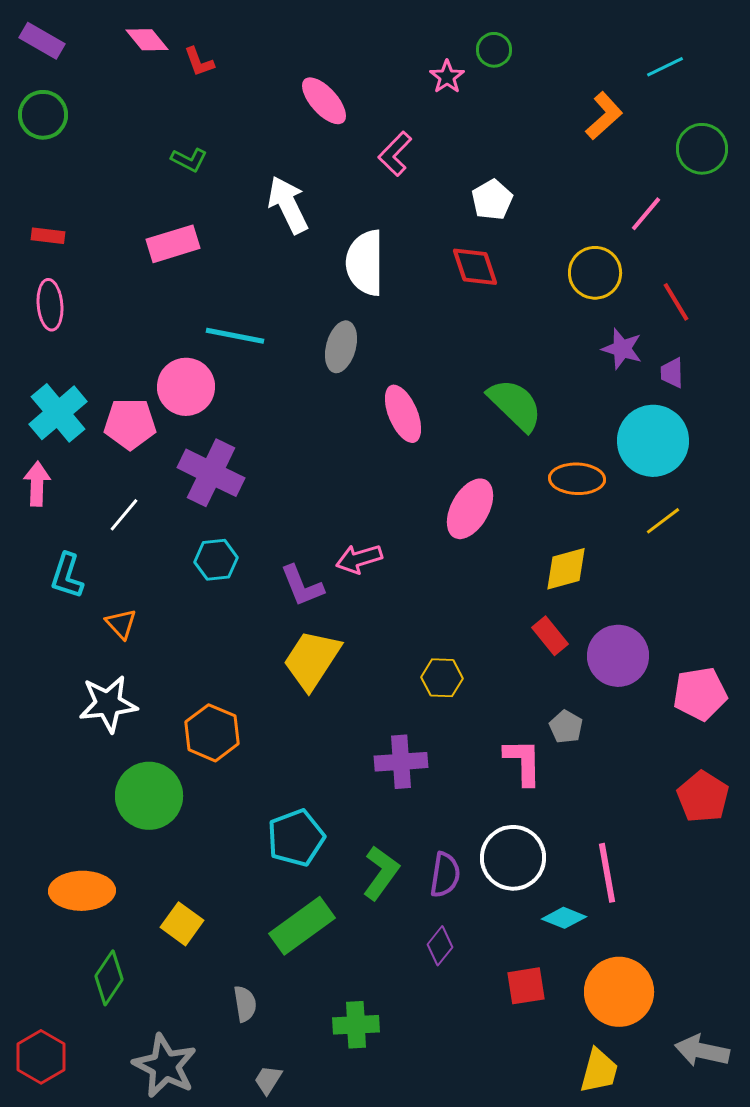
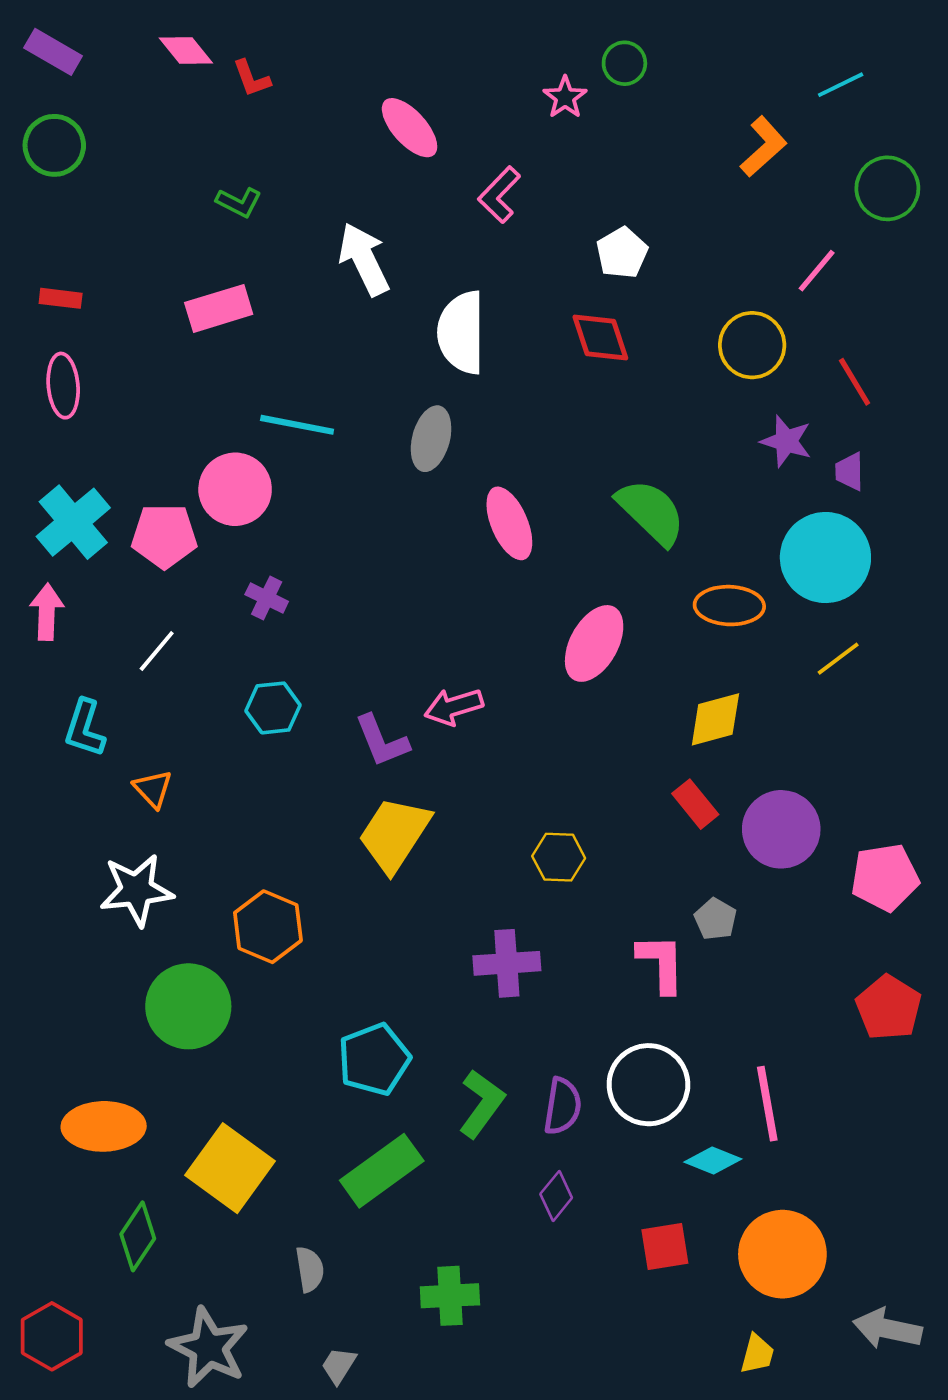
purple cross: (211, 473) -> (267, 598), size x0.5
yellow square: (182, 924) -> (230, 1168), size x1.6
yellow trapezoid: (599, 1071) -> (757, 1354), size x0.7

